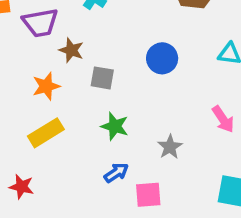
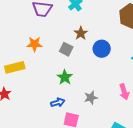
brown star: (71, 50) -> (81, 33), moved
yellow rectangle: (46, 133) -> (15, 67), moved

